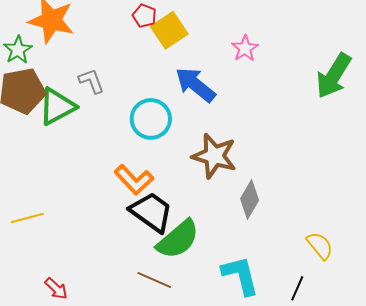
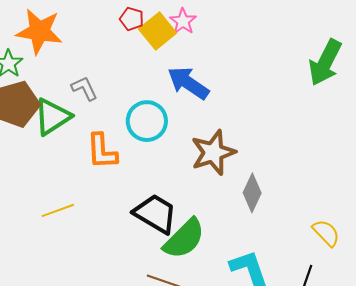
pink star: (245, 48) -> (183, 21), moved
brown star: (214, 156) -> (213, 152), turned -30
orange L-shape: (134, 180) -> (102, 151), moved, turned 45
yellow line: (27, 218) -> (58, 210), moved

